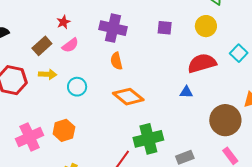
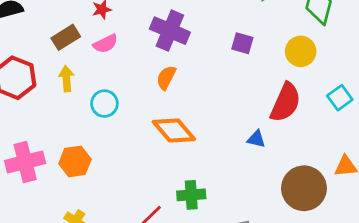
orange semicircle: (116, 61) -> (166, 78), turned 30
red semicircle: (202, 63) -> (286, 102), turned 120
yellow arrow: (48, 74) -> (66, 79), turned -108
green cross: (148, 139) -> (191, 195), size x0.7

